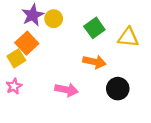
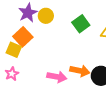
yellow square: (16, 58) -> (14, 50), turned -35
orange arrow: (94, 62) -> (80, 71), moved

